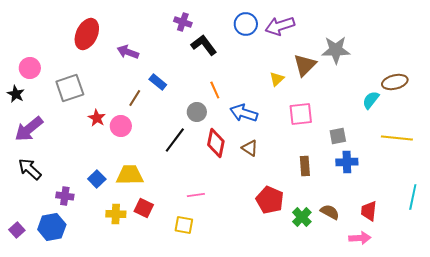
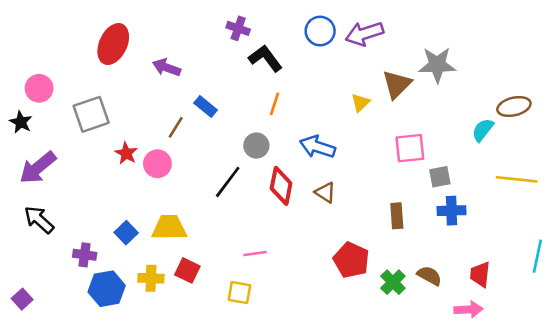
orange line: (215, 90) -> (275, 104), moved, turned 42
pink square: (301, 114) -> (410, 148), moved
blue hexagon: (52, 227) -> (107, 289), moved

